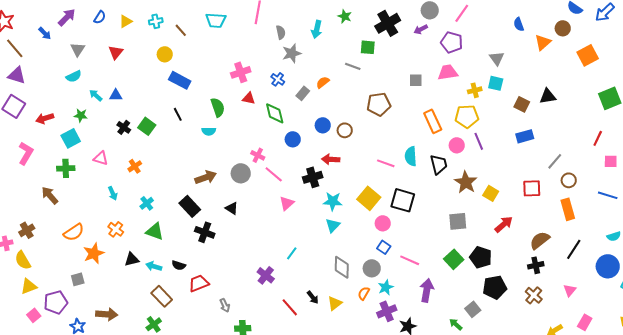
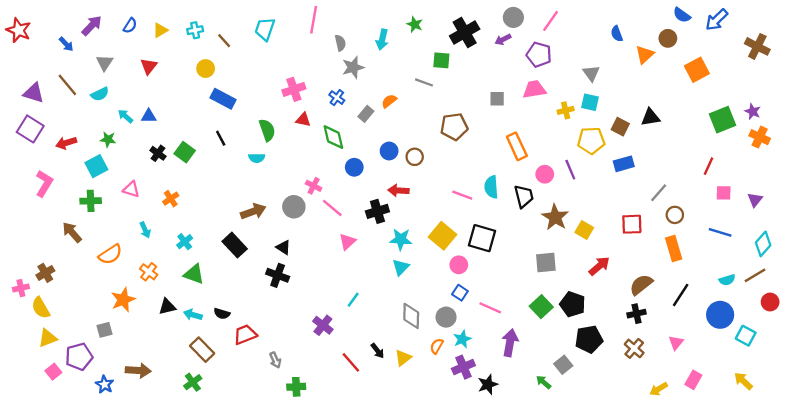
cyan trapezoid: (216, 20) -> (265, 29), turned 105
brown line: (15, 48) -> (67, 85), moved
yellow pentagon: (467, 116) -> (591, 141), moved
orange semicircle: (74, 232) -> (110, 254), moved
black cross: (205, 232) -> (278, 275), moved

